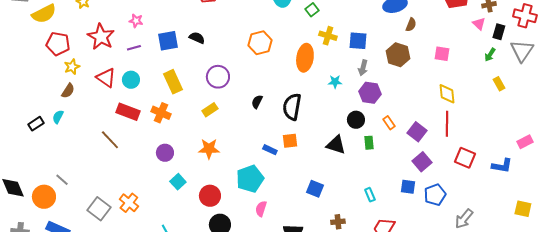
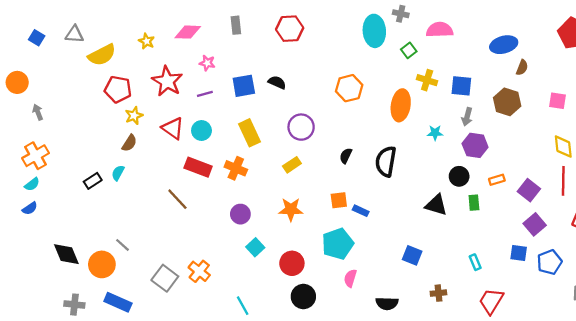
orange rectangle: (389, 123) -> (497, 180), turned -72
orange square: (290, 141) -> (339, 200), moved

